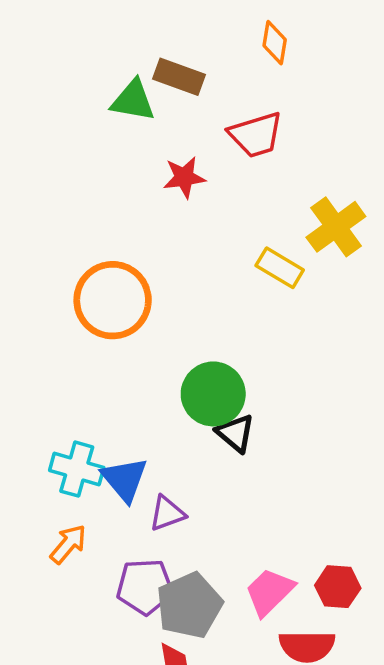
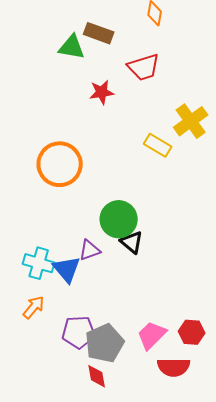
purple triangle: (167, 513) -> (90, 250), moved

